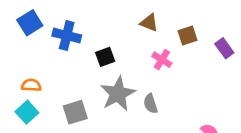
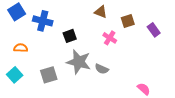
orange semicircle: (31, 85) -> (21, 48), moved
gray star: (118, 94) -> (79, 62), turned -30
gray semicircle: (151, 104) -> (102, 69), turned -48

